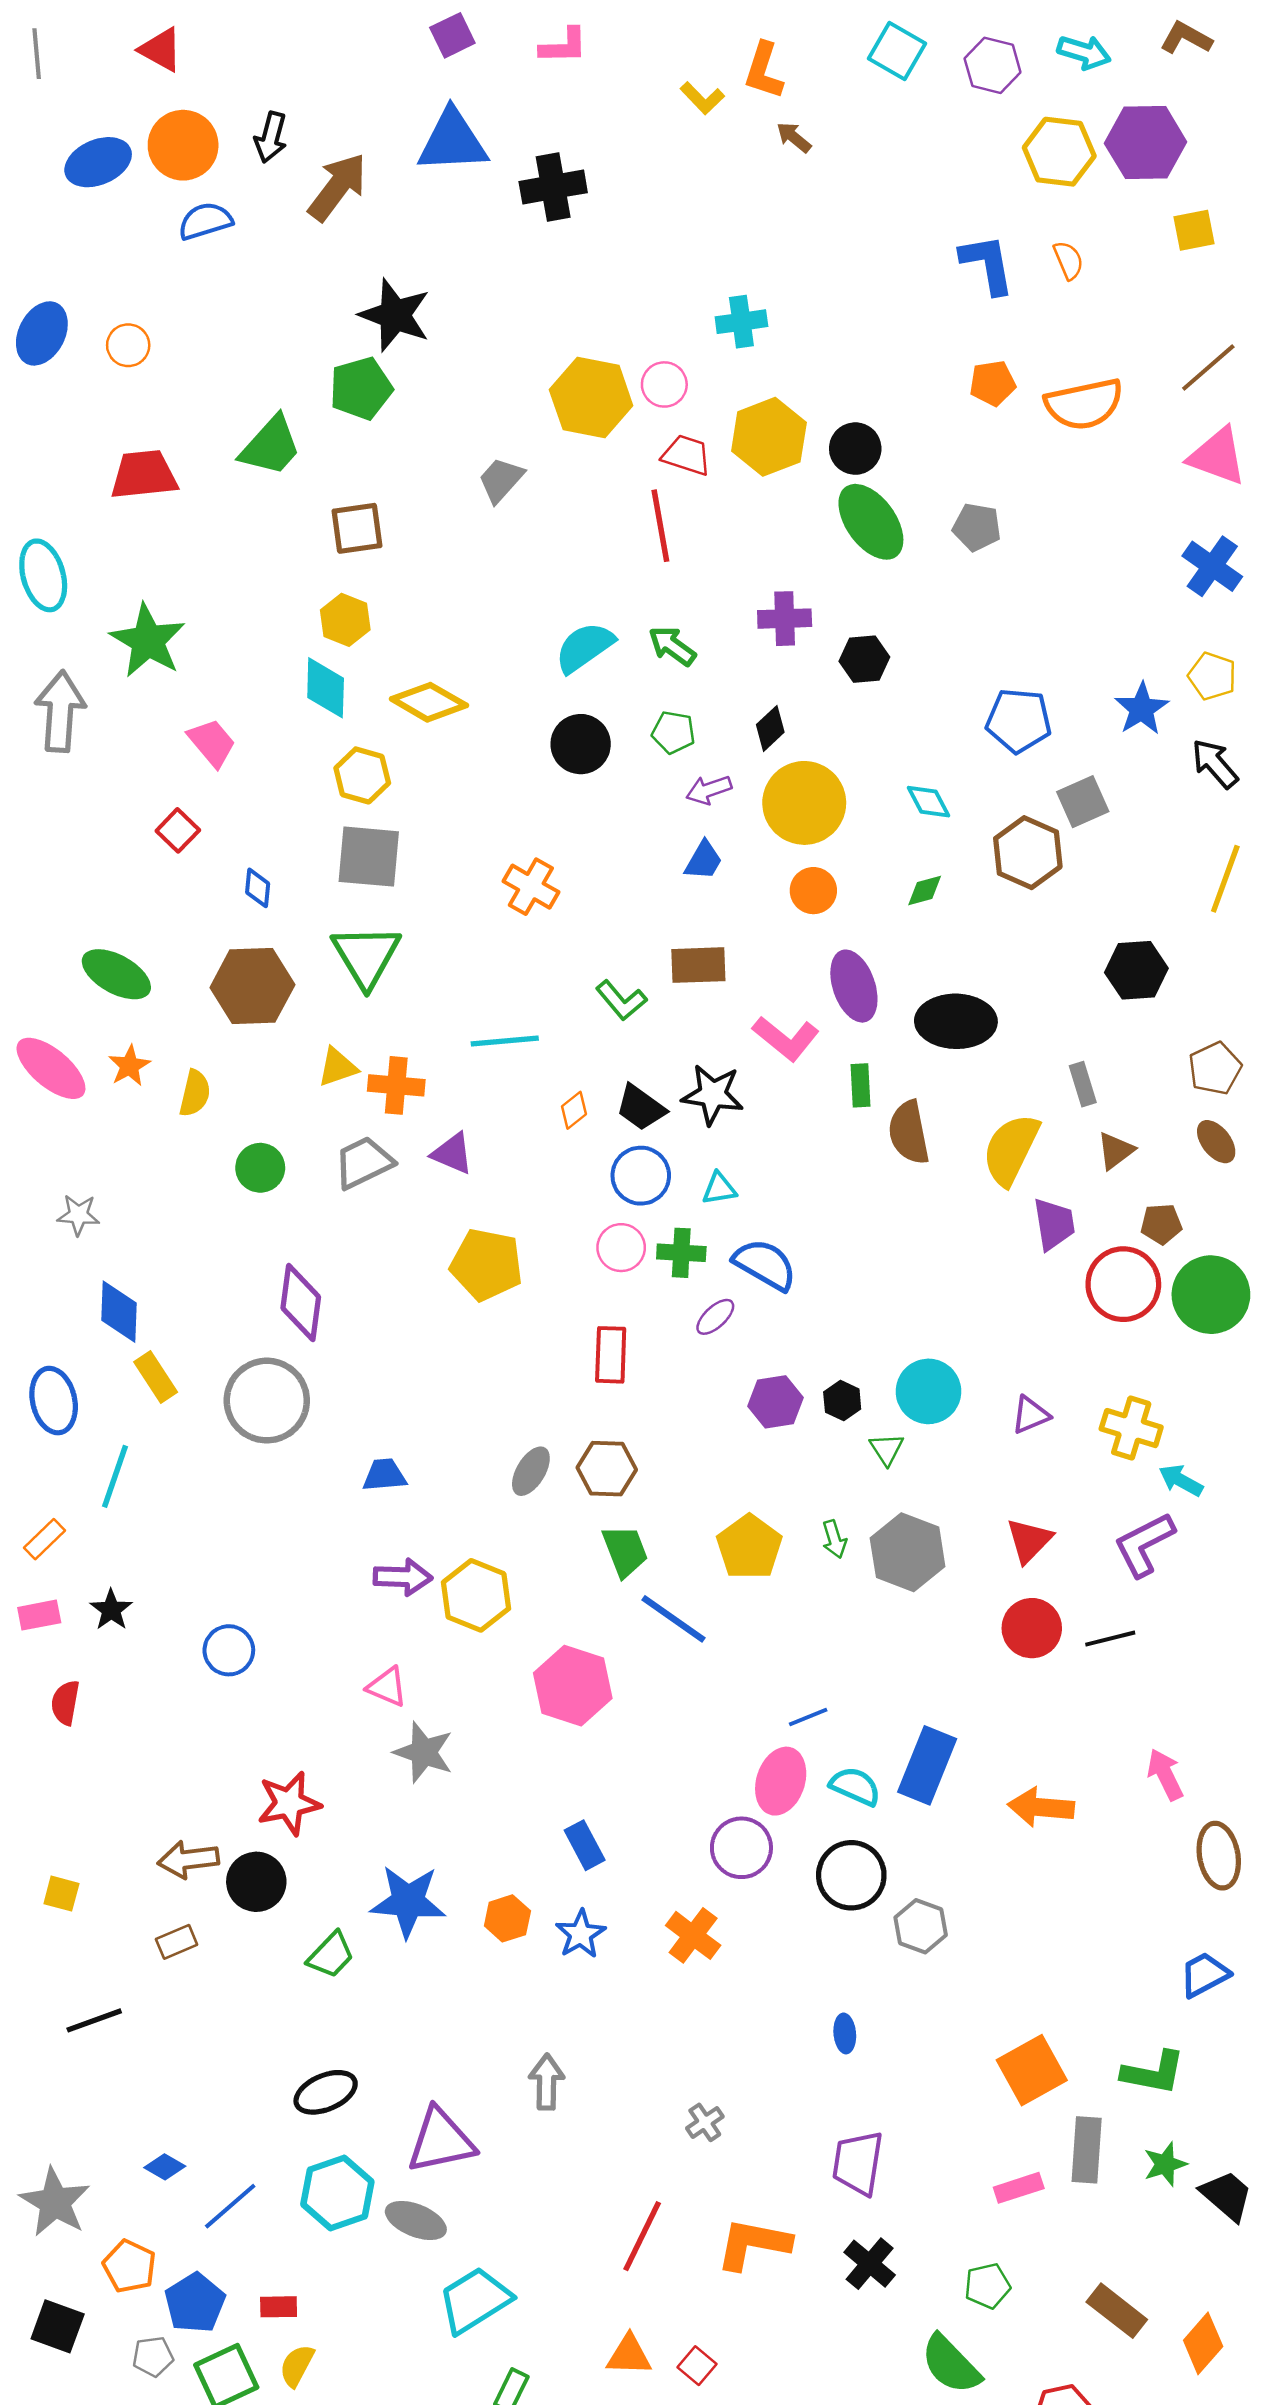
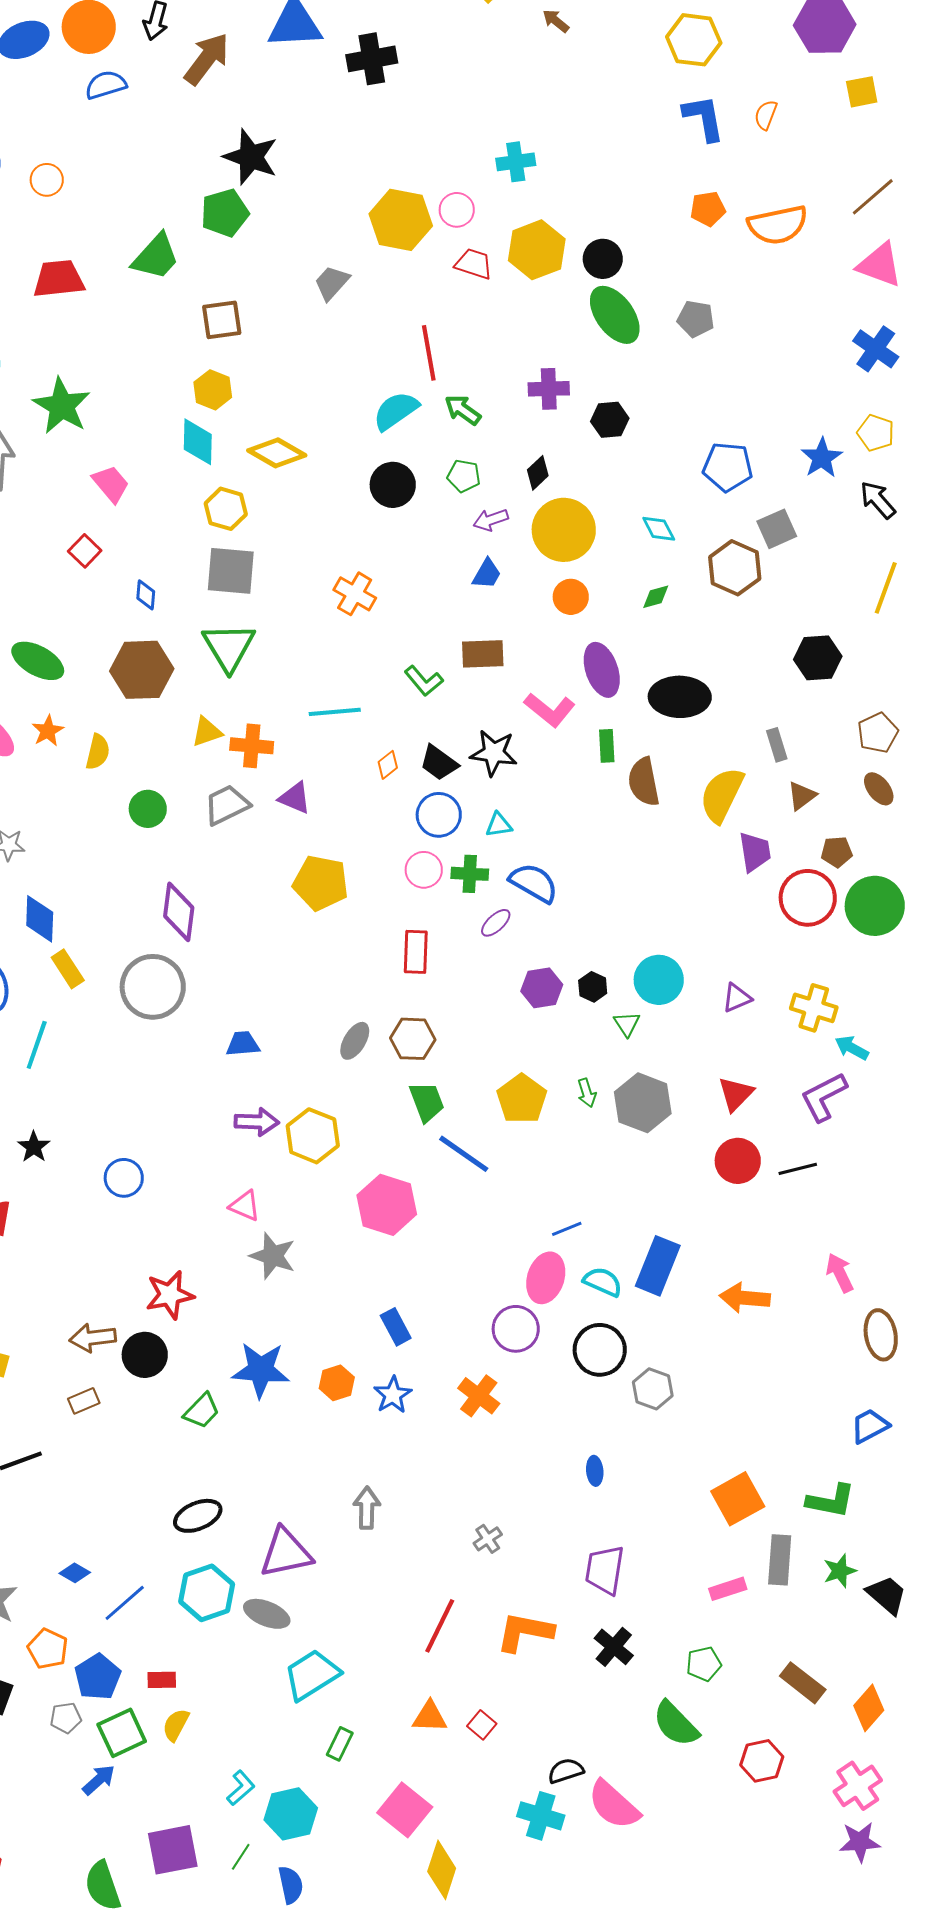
yellow hexagon: (1059, 152) -> (694, 40), moved
orange semicircle: (1068, 260) -> (766, 115), turned -136
red line: (660, 526) -> (429, 353), moved

